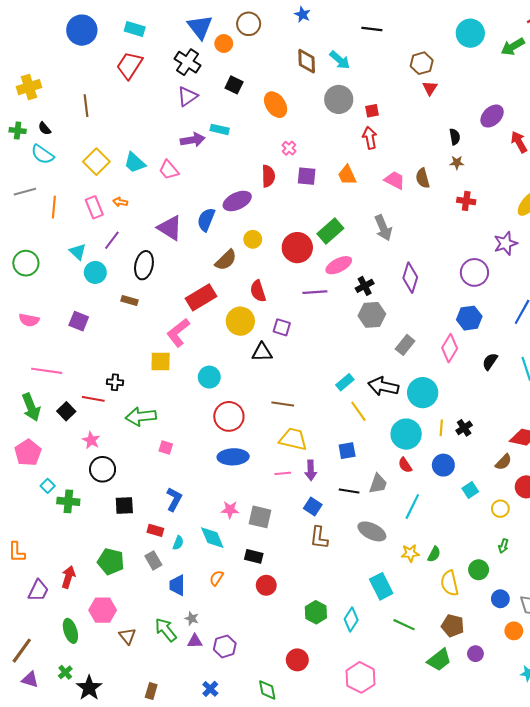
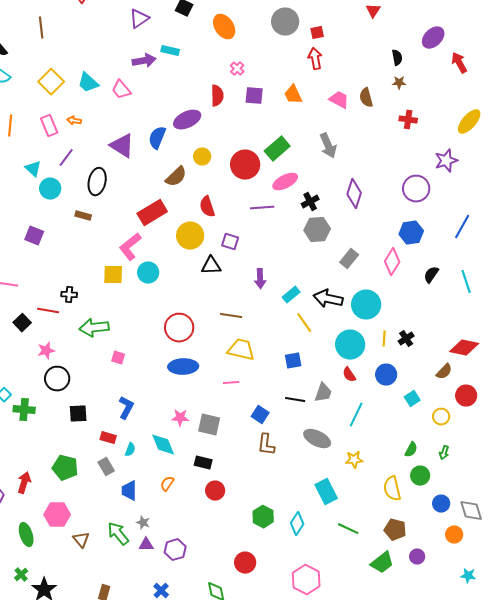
cyan circle: (209, 377) -> (148, 273), moved
pink star: (91, 440) -> (46, 351), turned 30
purple arrow: (311, 470) -> (260, 279), moved
green semicircle: (434, 554) -> (411, 450), moved

